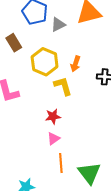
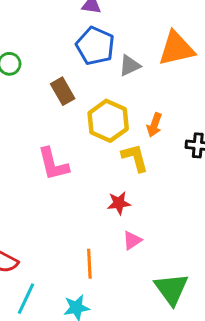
pink triangle: (53, 139) -> (132, 240), moved
orange line: (61, 163) -> (89, 264), moved

